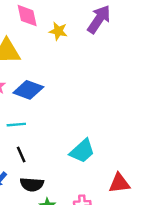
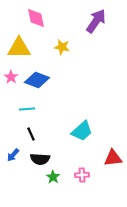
yellow star: (58, 31) -> (62, 47), moved

